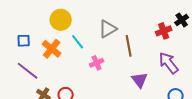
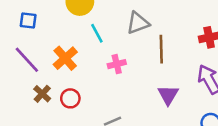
orange cross: (52, 49) -> (65, 58), moved

